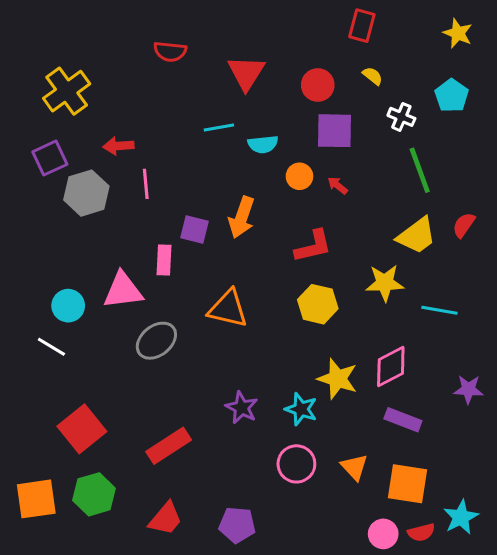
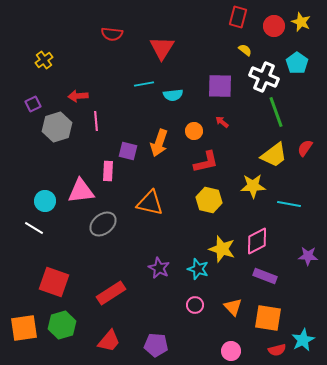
red circle: (318, 85) -> (274, 26), moved
yellow cross: (67, 91) -> (44, 60), size x0.6
white cross: (401, 117) -> (264, 77), size x1.6
purple square: (50, 158) -> (33, 104), size x0.7
orange circle: (299, 176) -> (194, 131), moved
red square: (82, 429) -> (54, 282), turned -32
pink circle: (296, 464) -> (195, 305), size x0.7
pink circle: (383, 534) -> (231, 351), moved

